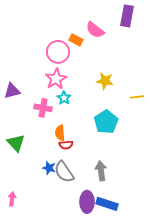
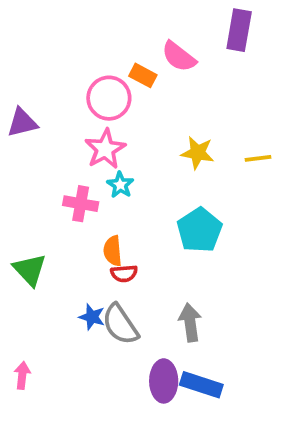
purple triangle: (12, 91) -> (22, 123), moved
yellow line: (137, 97) -> (258, 158), moved

